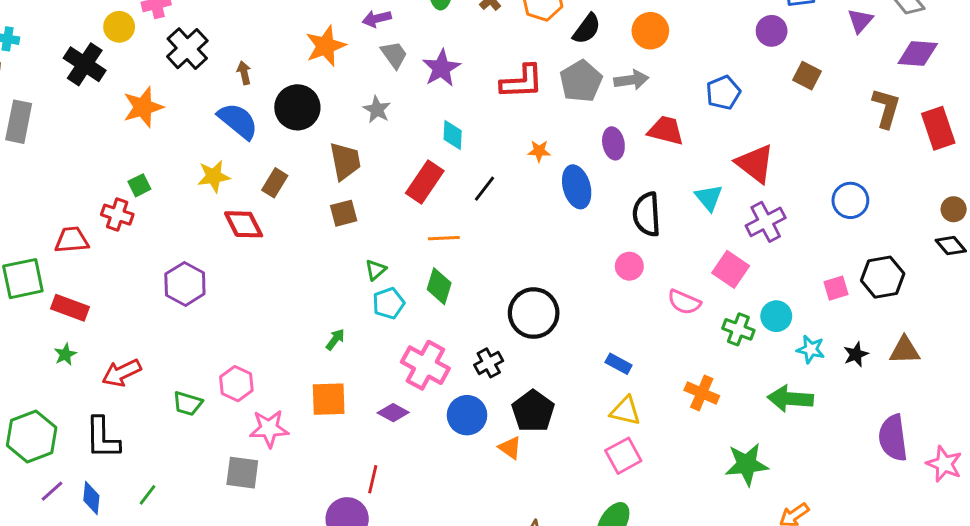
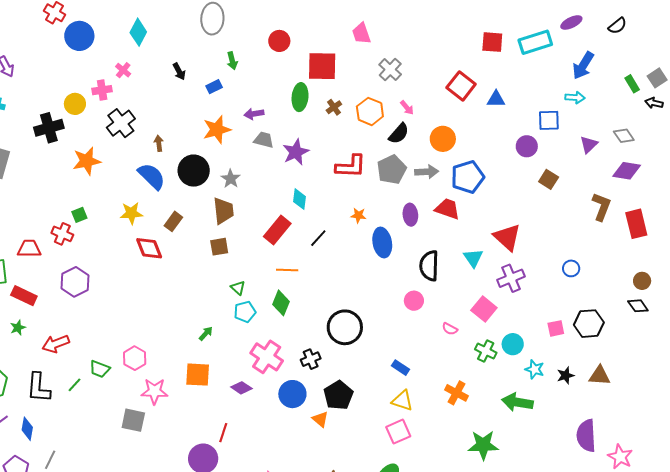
gray trapezoid: (394, 55) -> (264, 140), turned -45
black cross: (85, 64) -> (49, 128), turned 36
blue pentagon: (723, 93) -> (468, 177), moved, size x1.4
gray star: (377, 109) -> (231, 179), moved
blue circle: (850, 200) -> (571, 268), size x0.7
green triangle: (376, 270) -> (238, 288), turned -42
purple hexagon: (185, 284) -> (75, 282), moved
pink semicircle: (684, 302) -> (450, 329), size x0.7
green line: (147, 495) -> (74, 385), moved

